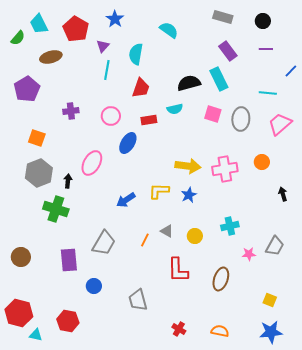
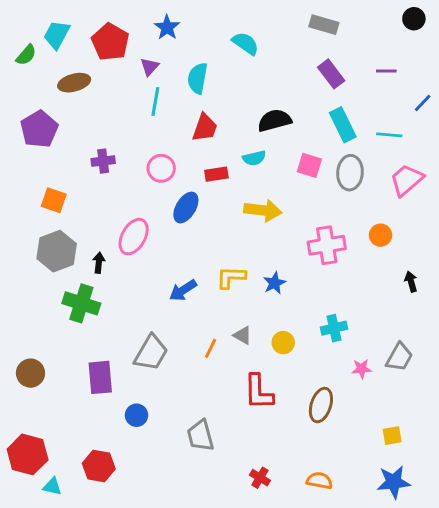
black circle: (263, 21) -> (414, 19), moved
cyan trapezoid: (39, 24) -> (57, 35), turned 55
cyan rectangle: (219, 79) -> (343, 125), moved
yellow arrow: (188, 166) -> (263, 210), moved
yellow square: (270, 300) -> (392, 436), turned -32

